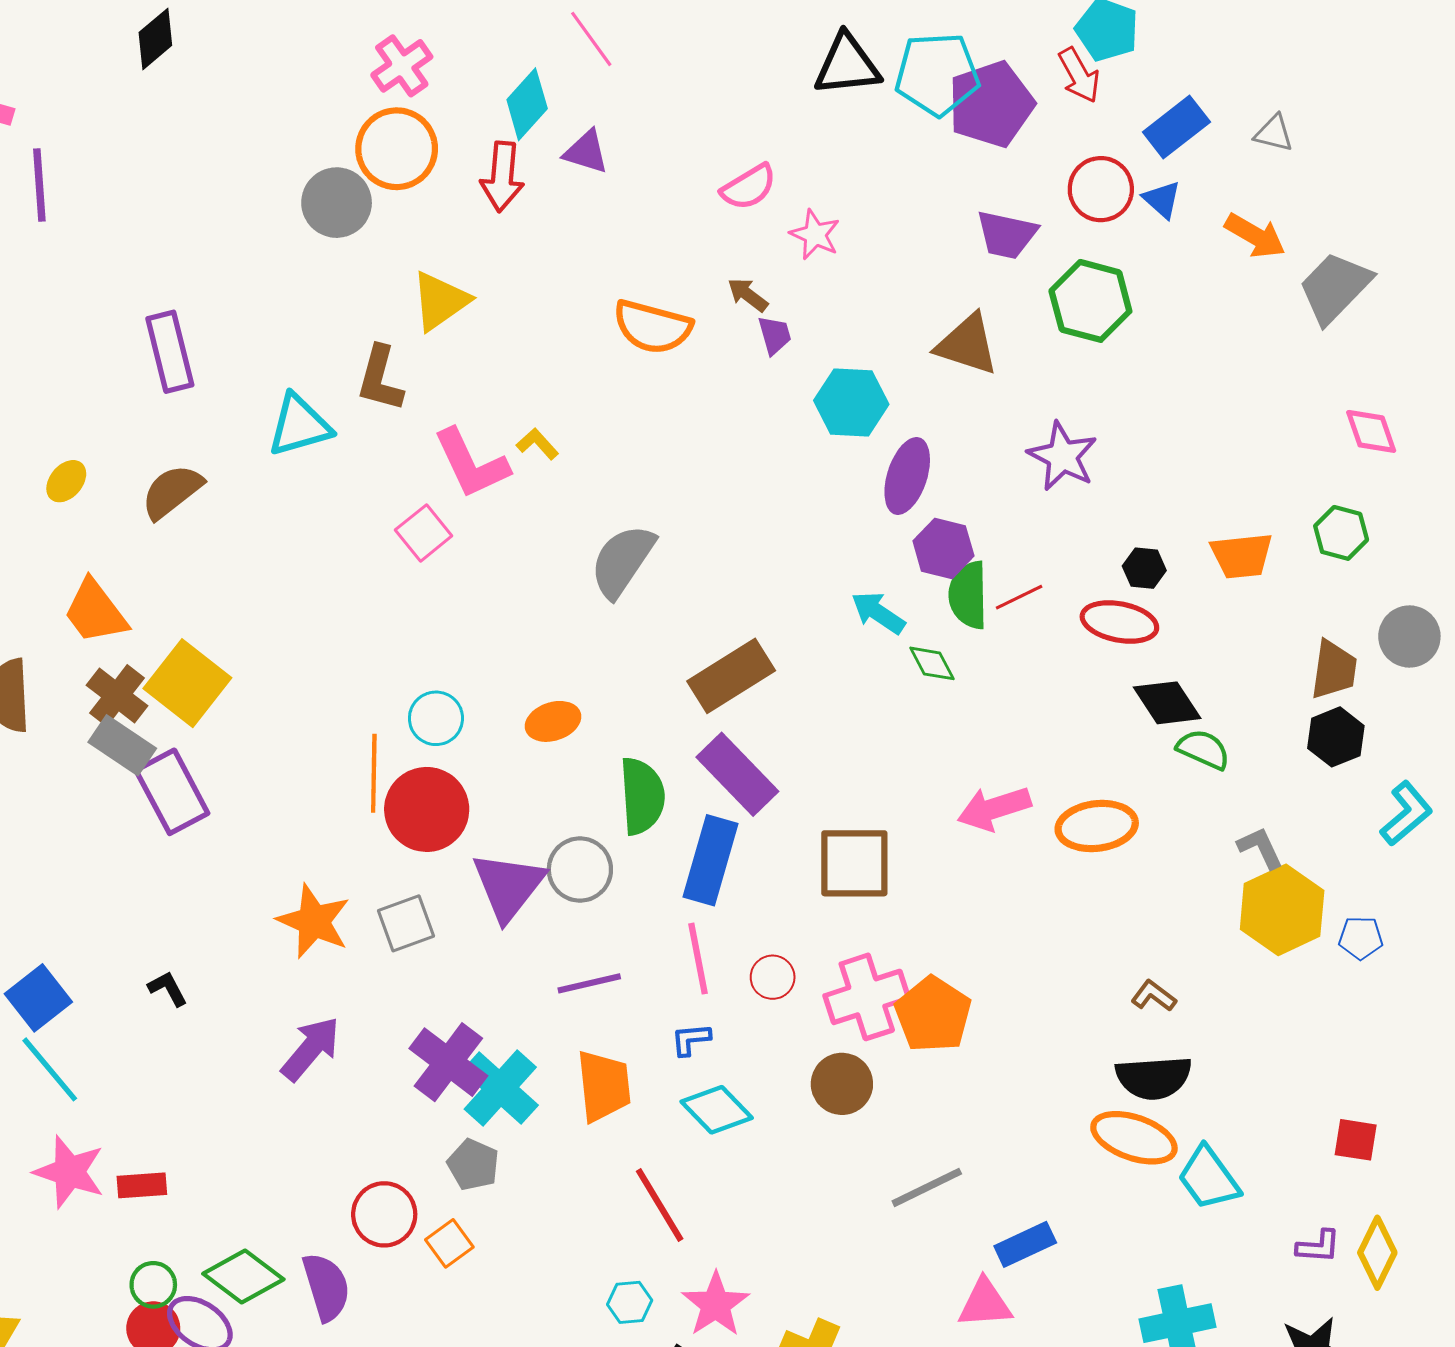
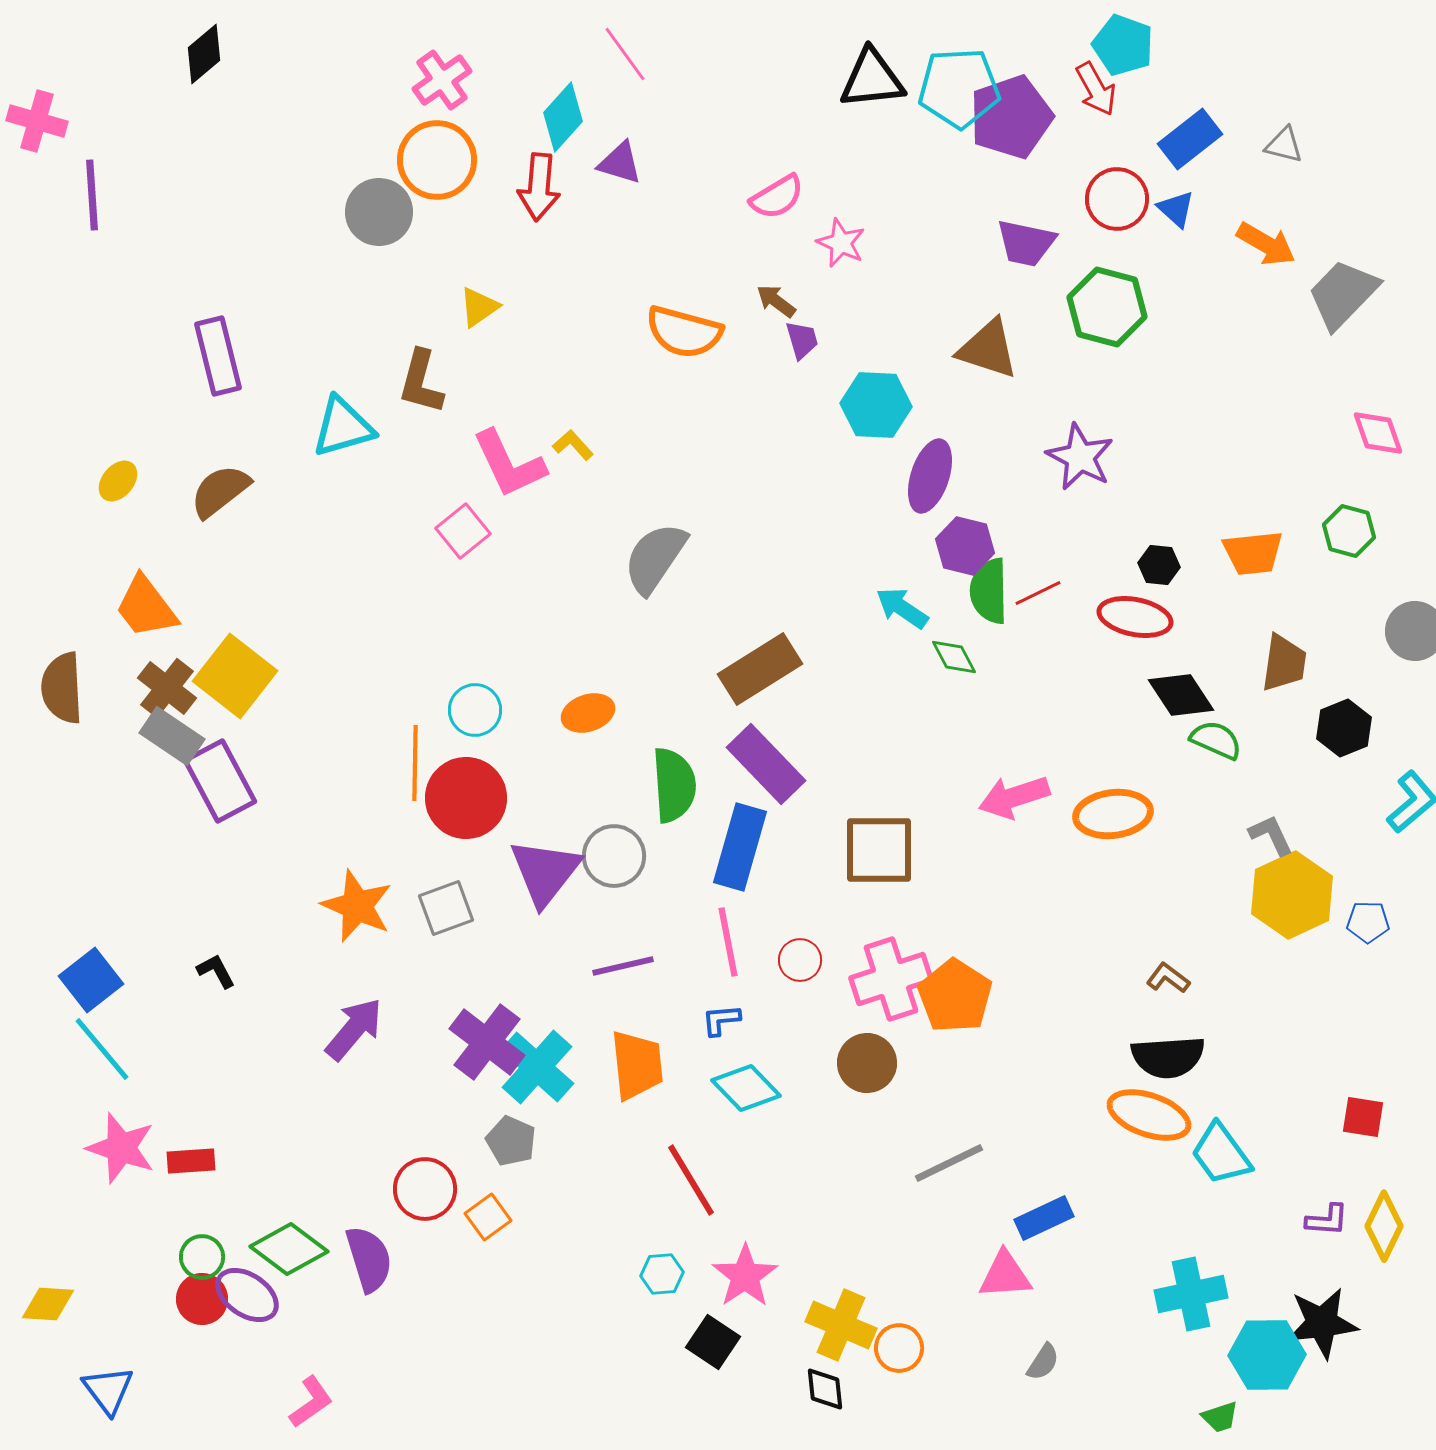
yellow triangle: (440, 301) -> (479, 307), size x0.7
brown trapezoid: (1334, 670) -> (1284, 663), moved

